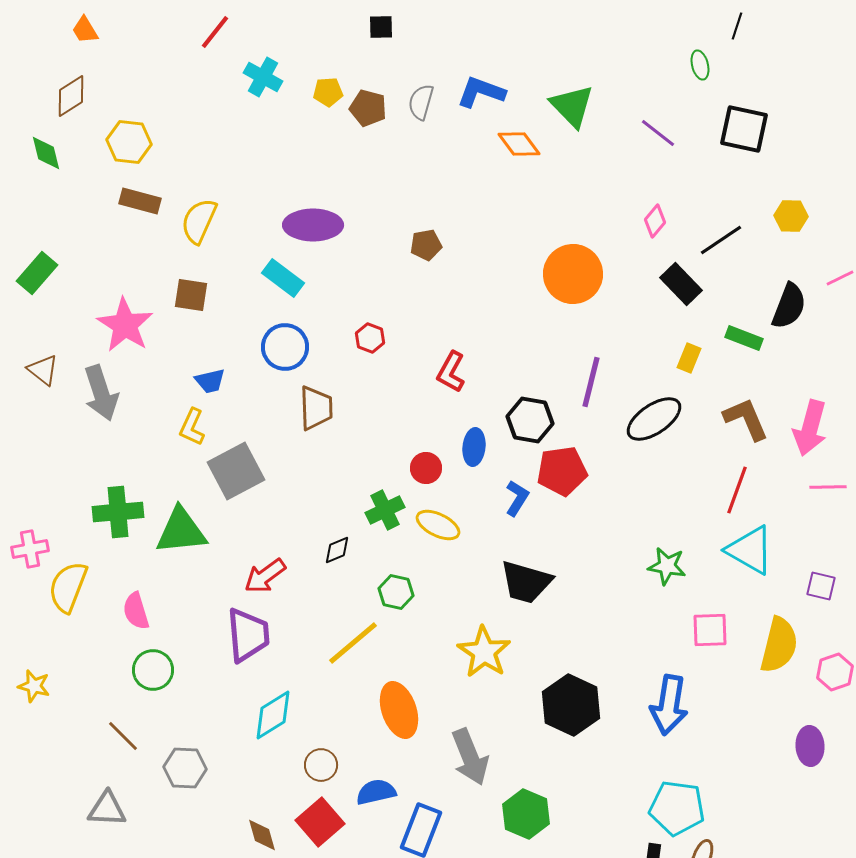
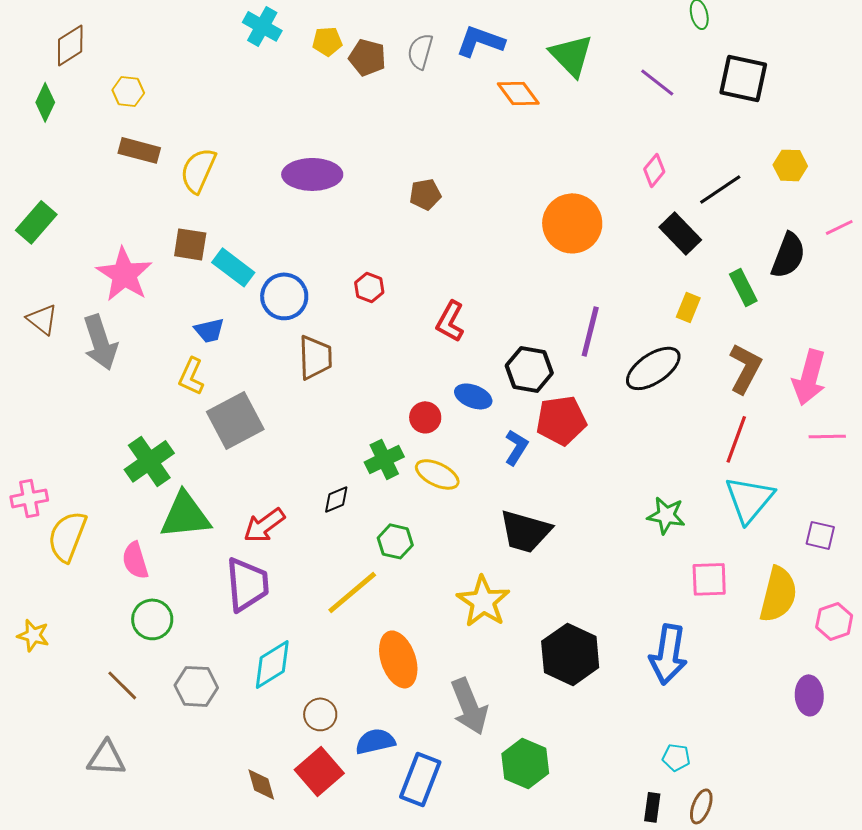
yellow hexagon: (129, 142) -> (128, 91), size x0.7
green diamond: (46, 153) -> (45, 102), turned 39
cyan rectangle: (283, 278) -> (233, 267), moved
green rectangle: (744, 338) -> (743, 287), turned 42
brown L-shape: (746, 419) -> (745, 368), turned 51
blue ellipse: (474, 447) -> (473, 396), turned -75
green cross: (118, 512) -> (149, 461), moved, turned -30
green triangle: (181, 531) -> (185, 515), moved
cyan triangle: (750, 550) -> (749, 499), turned 40
gray hexagon: (185, 768) -> (196, 686), moved
cyan pentagon: (677, 808) -> (676, 757), size x0.5

